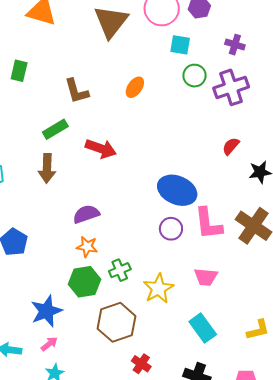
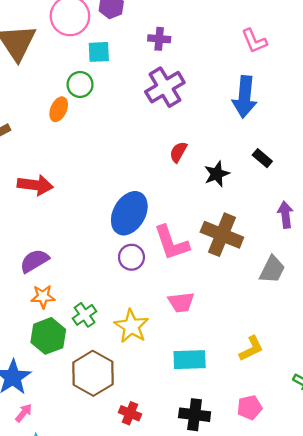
green circle: (195, 76) -> (80, 84), moved
blue ellipse: (177, 190) -> (129, 213), turned -72
cyan rectangle: (203, 328) -> (190, 360), turned -44

